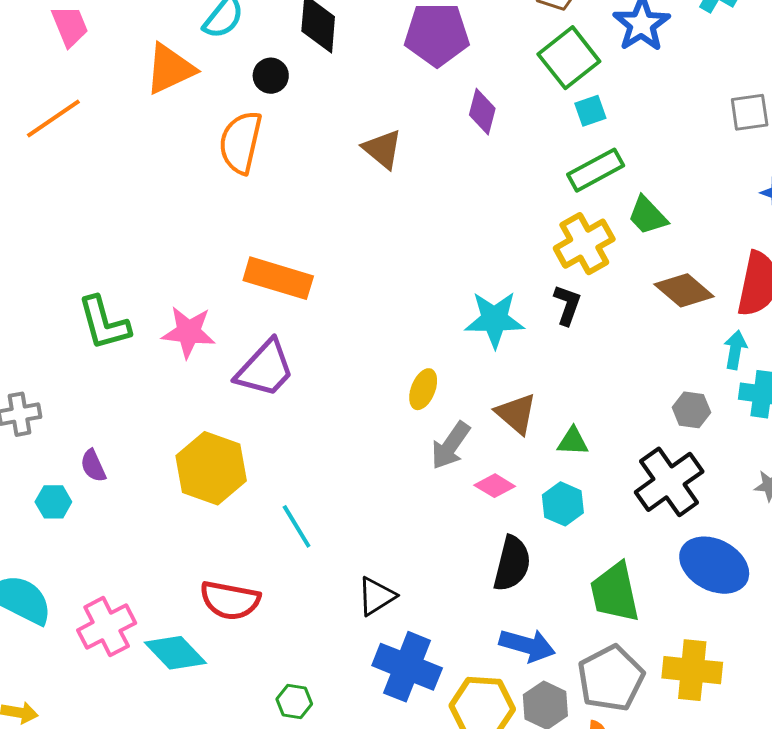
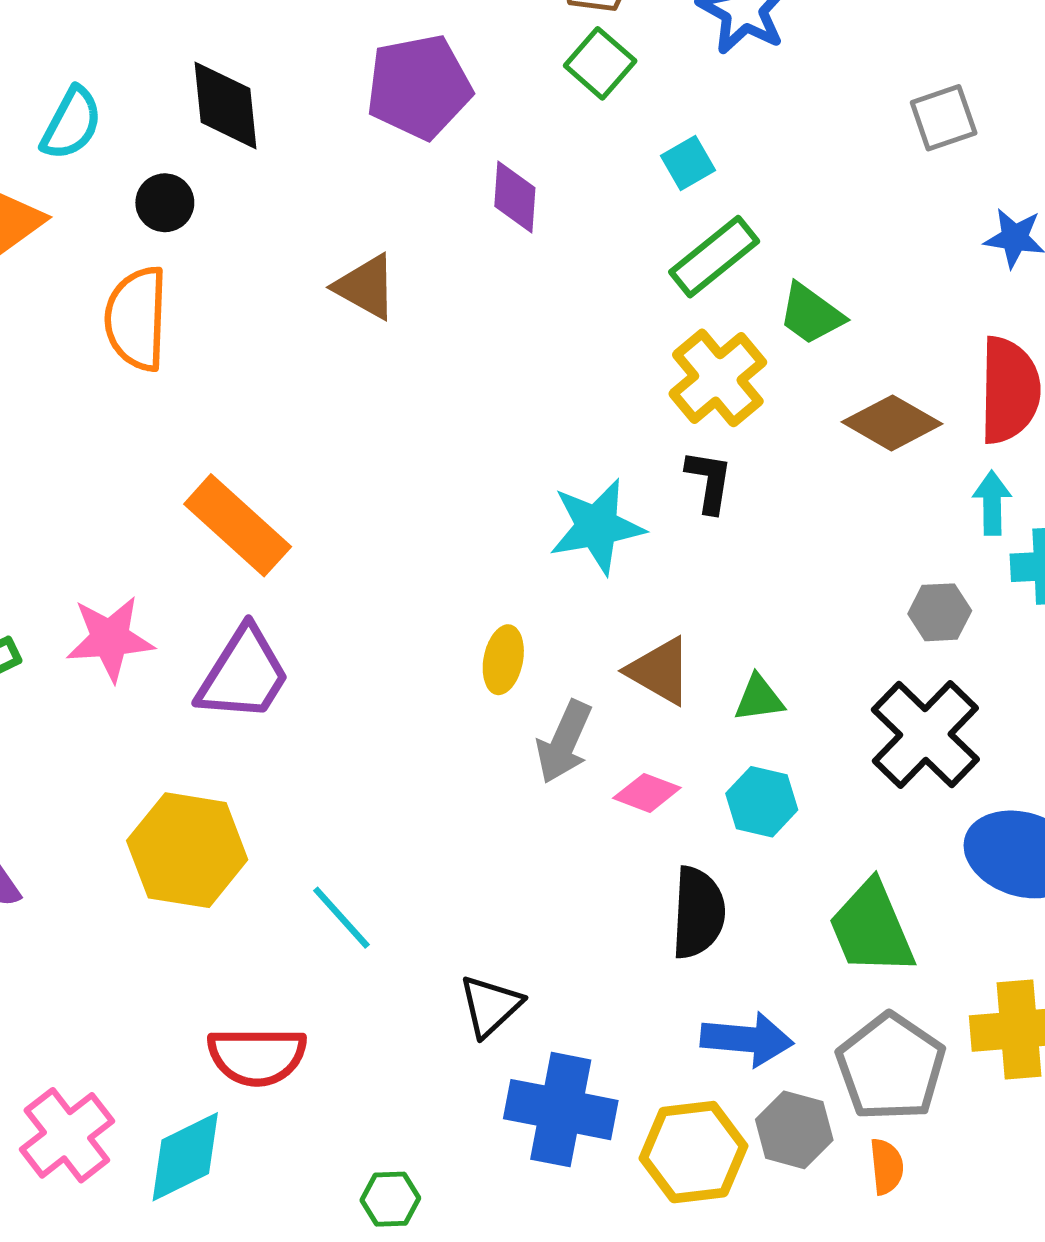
green square: (569, 58) -> (600, 63), moved, size x0.7
orange rectangle: (278, 278) -> (238, 525), turned 36
cyan diamond: (175, 653) -> (185, 1157), turned -62

